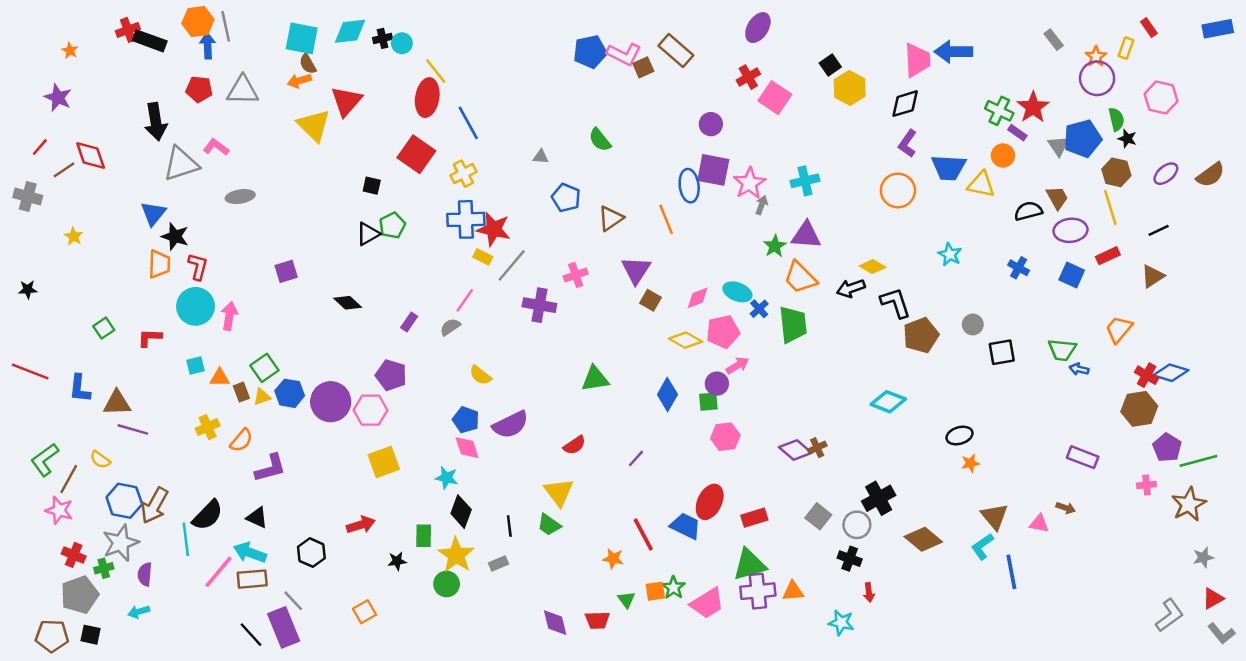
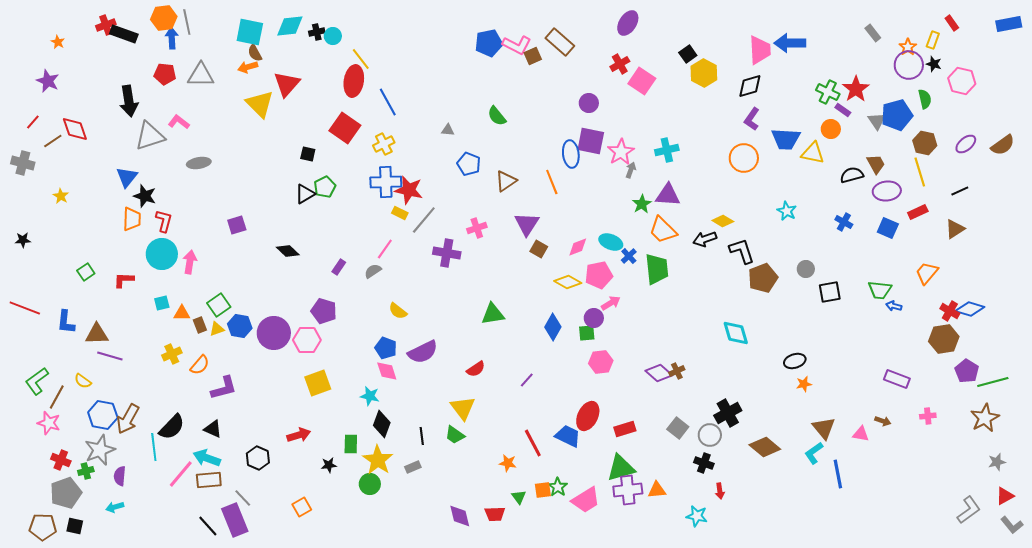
black star: (1127, 139) -> (934, 64), moved
cyan diamond: (888, 402) -> (736, 333), turned 52
pink cross: (1147, 485) -> (928, 416), moved

